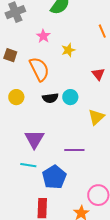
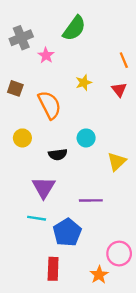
pink star: (43, 36) -> (46, 55), moved
red triangle: (98, 74) -> (119, 90), moved
black semicircle: (50, 98) -> (58, 154), moved

